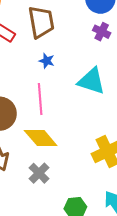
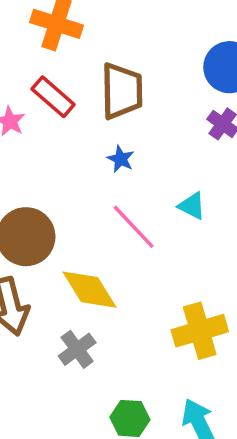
cyan triangle: (92, 81) -> (192, 206), size x0.6
pink line: (40, 99) -> (134, 227), moved, turned -48

